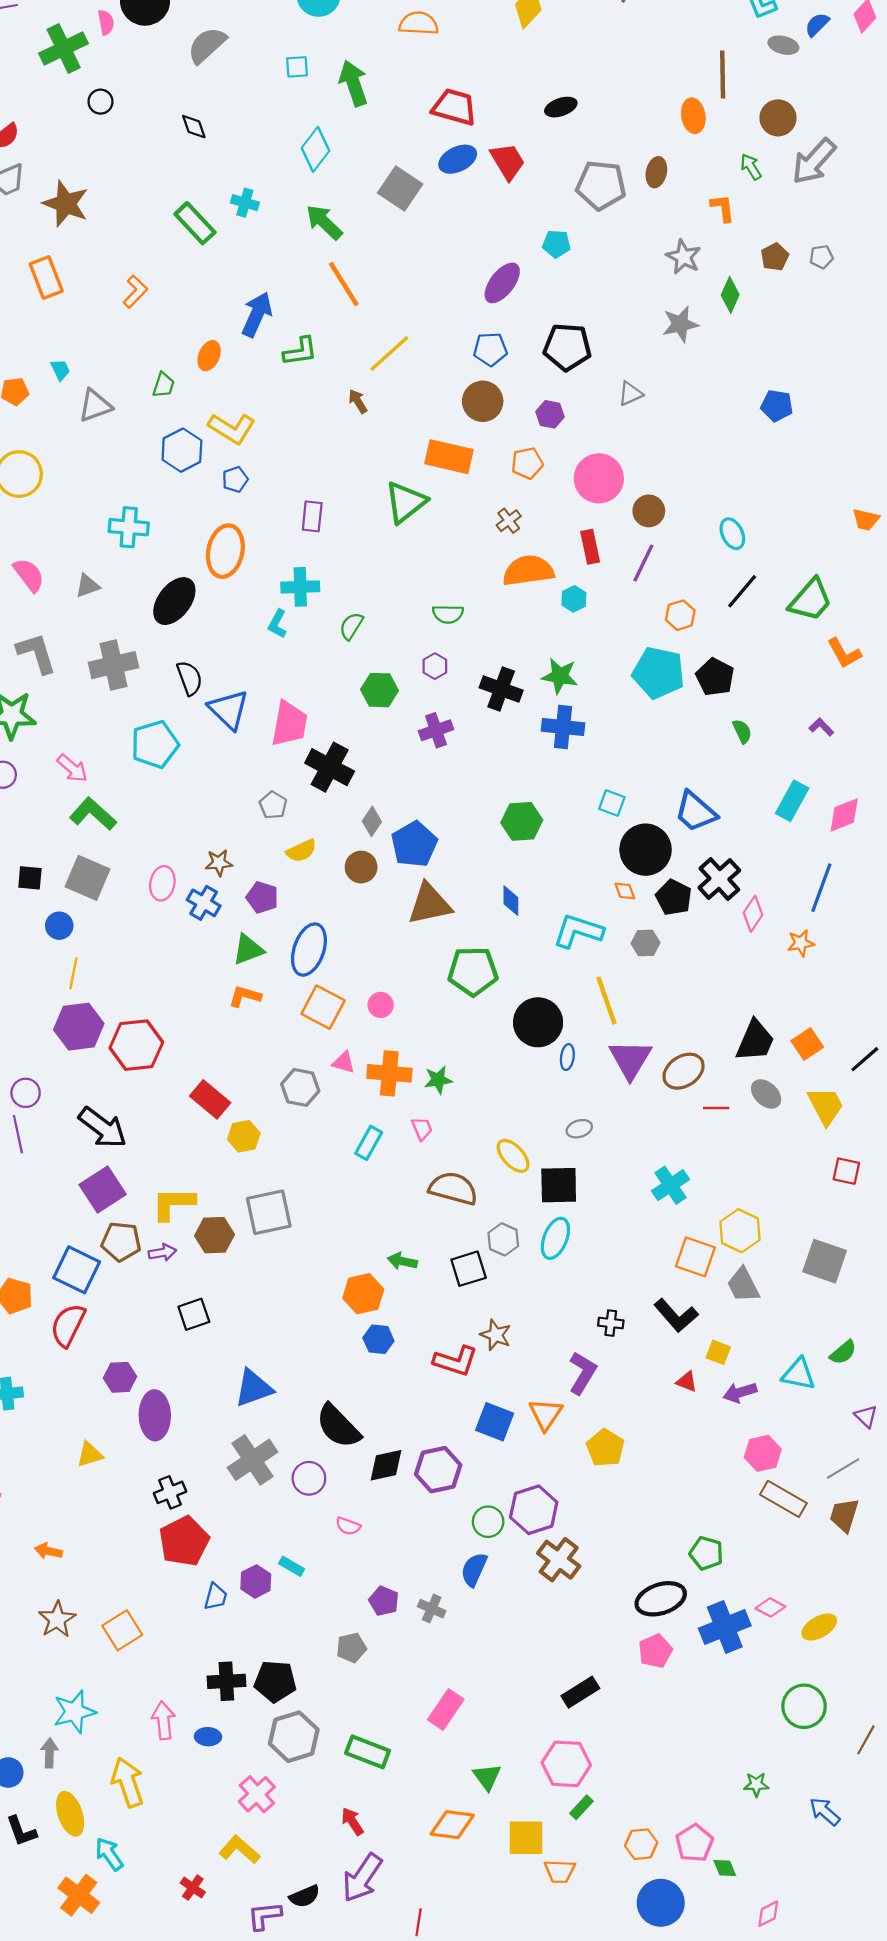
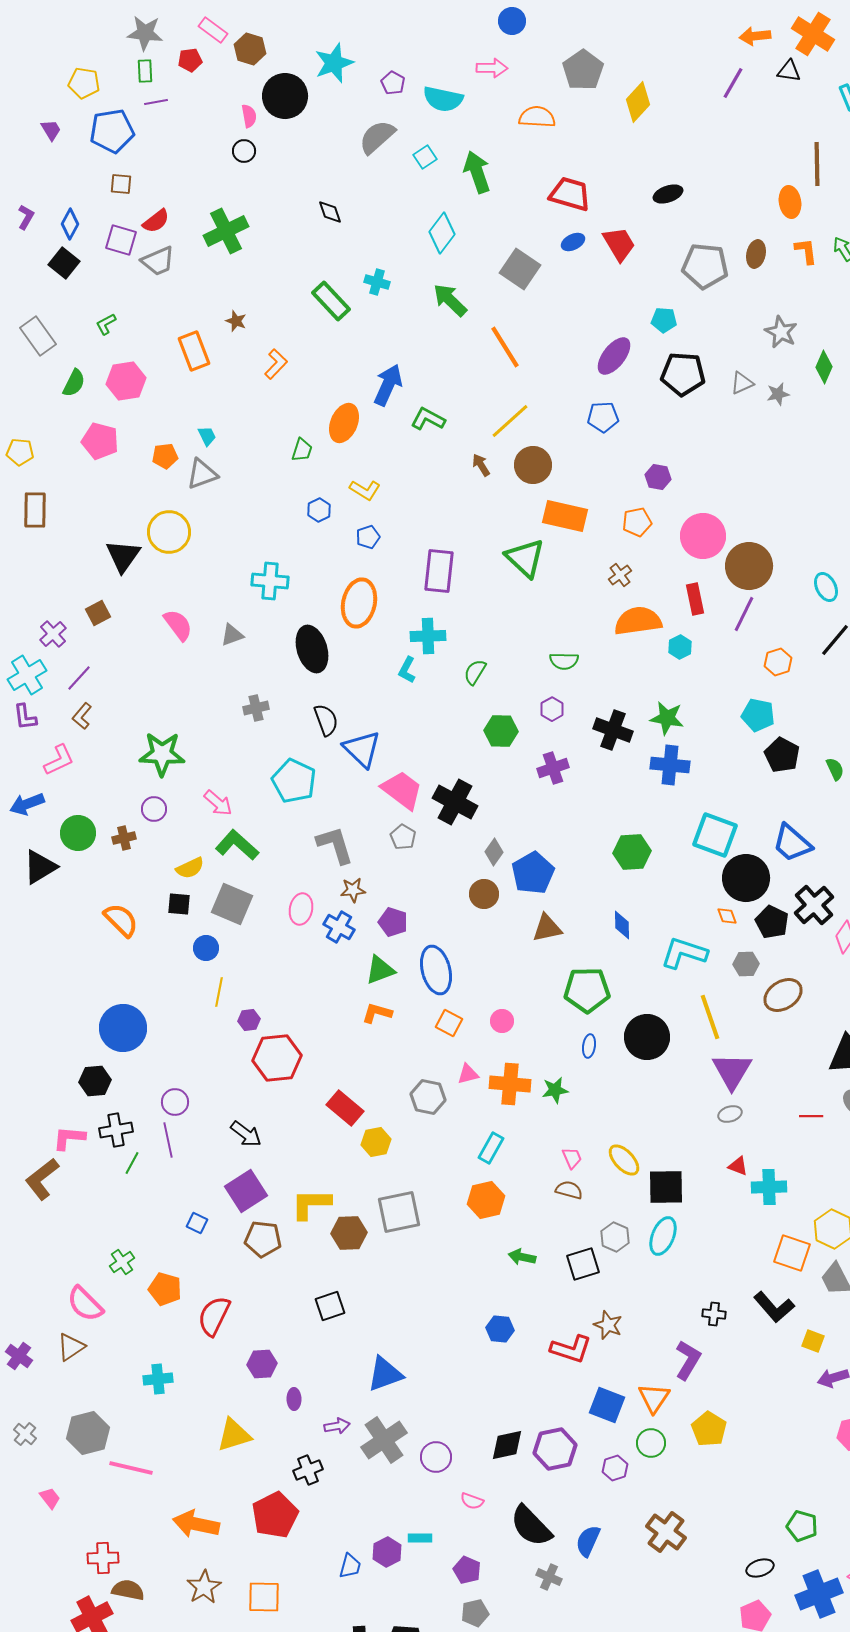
gray semicircle: (207, 45) -> (377, 137), moved
green cross: (64, 48) -> (226, 231), moved
cyan square: (297, 67) -> (425, 157), turned -30
black circle: (100, 102) -> (244, 151), moved
blue ellipse: (458, 159) -> (573, 242), size x0.7
brown star: (66, 204) -> (236, 321), moved, size x0.5
orange L-shape: (723, 208) -> (806, 251), moved
orange line: (344, 284) -> (505, 347), moved
gray star: (680, 324) -> (778, 394), size x0.7
black pentagon: (567, 347) -> (683, 374), moved
green L-shape: (300, 351) -> (428, 419), turned -144
orange ellipse: (209, 356) -> (344, 423), size x1.4
gray triangle: (630, 394) -> (742, 383), moved
brown circle: (483, 401) -> (533, 465), moved
gray triangle: (95, 406) -> (202, 474), moved
yellow L-shape: (232, 428) -> (365, 490), size x0.7
blue hexagon: (182, 450) -> (319, 510), size x0.6
green triangle: (406, 502) -> (525, 558), turned -39
brown circle: (649, 511) -> (749, 566), size x1.6
purple rectangle: (312, 516) -> (439, 571), size x1.5
black ellipse: (174, 601) -> (312, 649), turned -54
gray L-shape: (36, 653) -> (335, 845), moved
gray cross: (114, 665) -> (256, 708), size x0.6
cyan pentagon: (659, 673) -> (758, 715), size x0.7
black pentagon: (715, 677) -> (782, 755), moved
pink trapezoid: (289, 724) -> (402, 790), moved, turned -63
cyan pentagon: (155, 744) -> (294, 781), turned -30
cyan square: (612, 803) -> (715, 835), size x1.8
yellow semicircle: (301, 851) -> (190, 868), moved
brown triangle: (429, 904) -> (547, 928), size x0.7
blue ellipse: (309, 950) -> (436, 970), turned -33
orange square: (323, 1007) -> (449, 1023), size x0.7
purple hexagon: (79, 1027) -> (249, 1020), moved, size x0.5
blue ellipse: (567, 1057) -> (589, 1046), moved
pink triangle: (344, 1062) -> (468, 1074), turned -30
brown ellipse: (684, 1071) -> (783, 995), moved
black arrow: (103, 1128) -> (246, 1134), size x0.7
pink trapezoid: (422, 1129) -> (572, 1158), moved
gray ellipse: (579, 1129) -> (730, 1114), moved
cyan cross: (670, 1185) -> (769, 1187), turned 32
brown semicircle: (453, 1188) -> (569, 1190), size x0.6
purple arrow: (162, 1252) -> (337, 1426), moved
blue square: (77, 1270) -> (197, 1223), moved, size x0.5
orange hexagon: (363, 1294) -> (486, 1200), moved
red triangle: (687, 1382) -> (738, 1166), moved
purple ellipse: (155, 1415) -> (294, 1399), size x0.5
black semicircle: (338, 1426) -> (531, 1526), moved
yellow triangle: (90, 1454) -> (234, 1435), size x1.4
purple hexagon: (534, 1510) -> (615, 1468), moved, size x0.6
green circle: (488, 1522) -> (651, 1443), moved
red pentagon: (184, 1541) -> (275, 1515), moved
orange arrow: (48, 1551) -> (196, 1524), size x1.8
cyan rectangle: (292, 1566) -> (420, 1538), turned -30
black ellipse: (661, 1599) -> (760, 1568), size x0.6
purple pentagon: (384, 1601) -> (467, 1570), moved
orange square: (122, 1630) -> (264, 1597), turned 33

